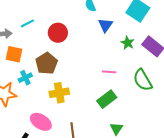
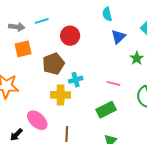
orange square: (14, 54) -> (23, 49), turned -36
cyan cross: (25, 78) -> (76, 80), moved

